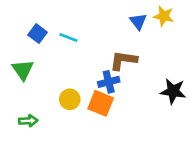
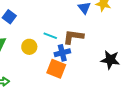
cyan line: (68, 38) -> (50, 36), moved
yellow circle: (70, 99) -> (29, 47), moved

